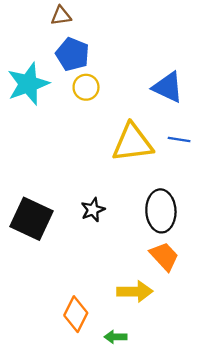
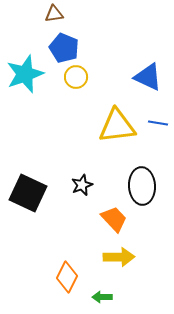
orange trapezoid: (164, 256) -> (114, 219), moved

